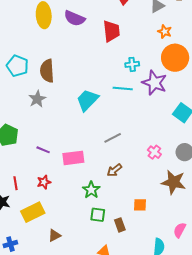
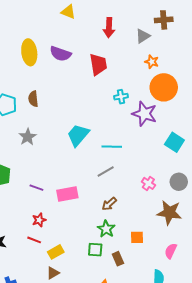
brown semicircle: (47, 71) -> (33, 99), moved, size x0.7
cyan line: (123, 89) -> (112, 147), moved
red line: (16, 183) -> (34, 240), moved, turned -56
green star: (91, 190) -> (106, 229), moved
yellow rectangle: (33, 212) -> (56, 252), moved, size x0.7
pink semicircle: (180, 230) -> (171, 251), moved

